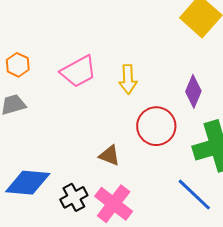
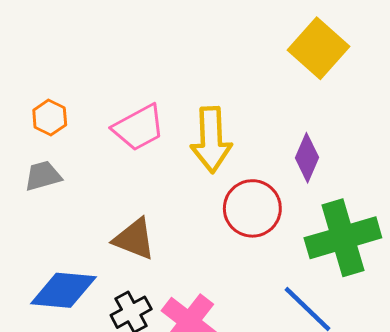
yellow arrow: (128, 79) -> (211, 140), size x1.5
brown triangle: (109, 155) -> (134, 239), moved, size x1.4

